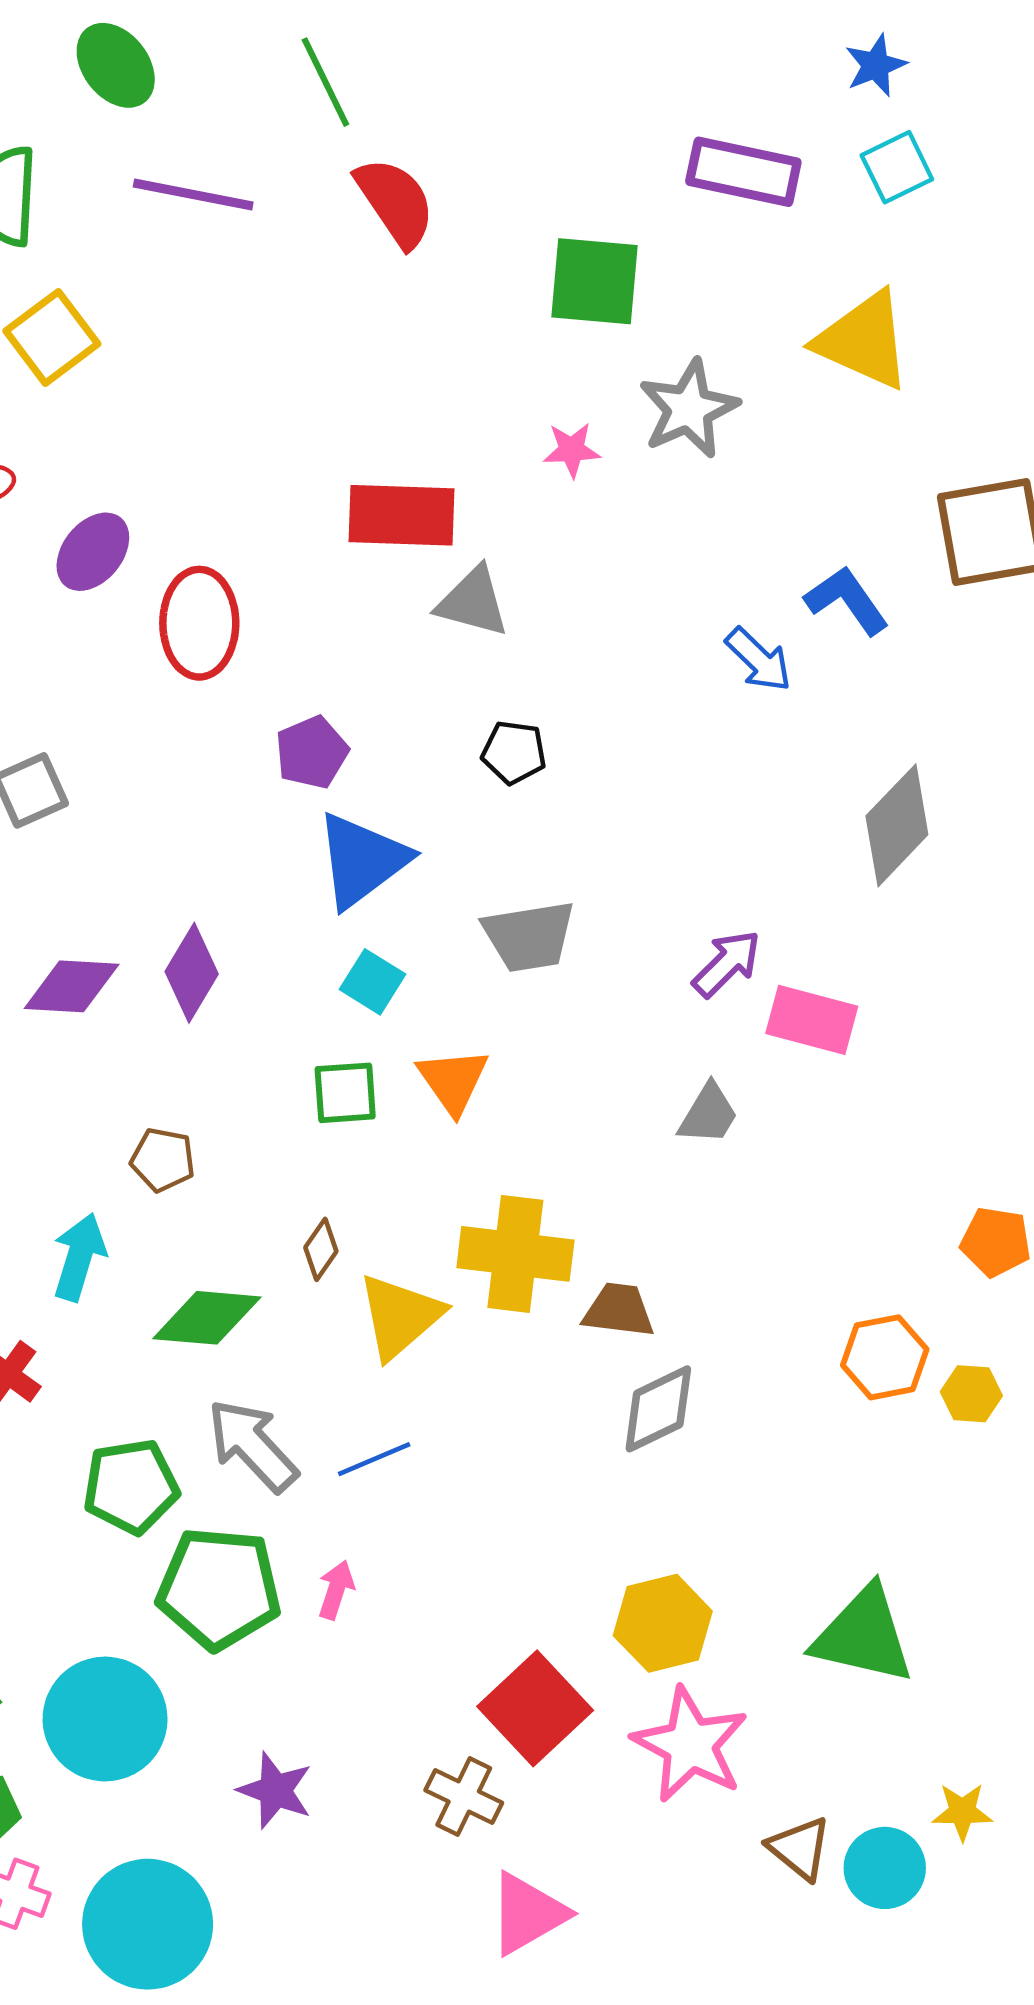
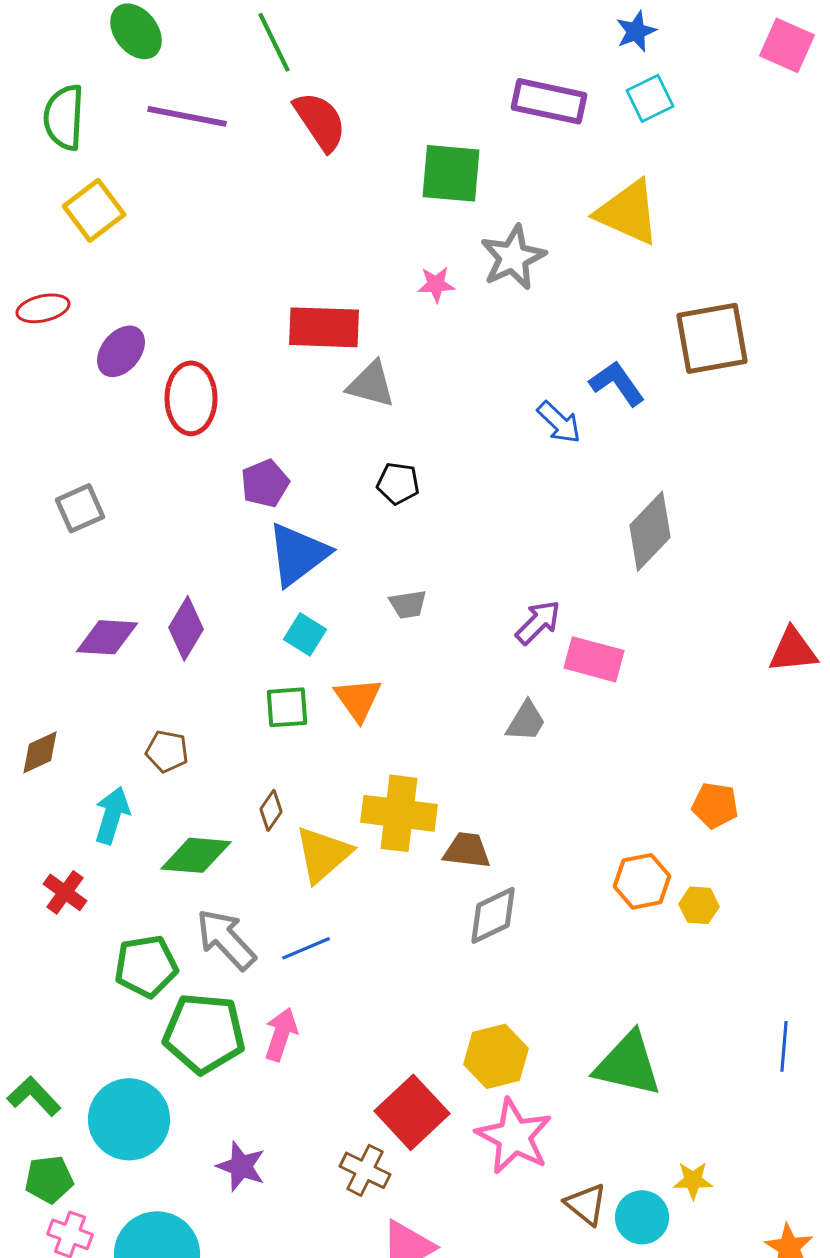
gray trapezoid: (529, 936) -> (408, 604), size x0.6
pink arrow: (336, 1590) -> (281, 1034), size x1.4

